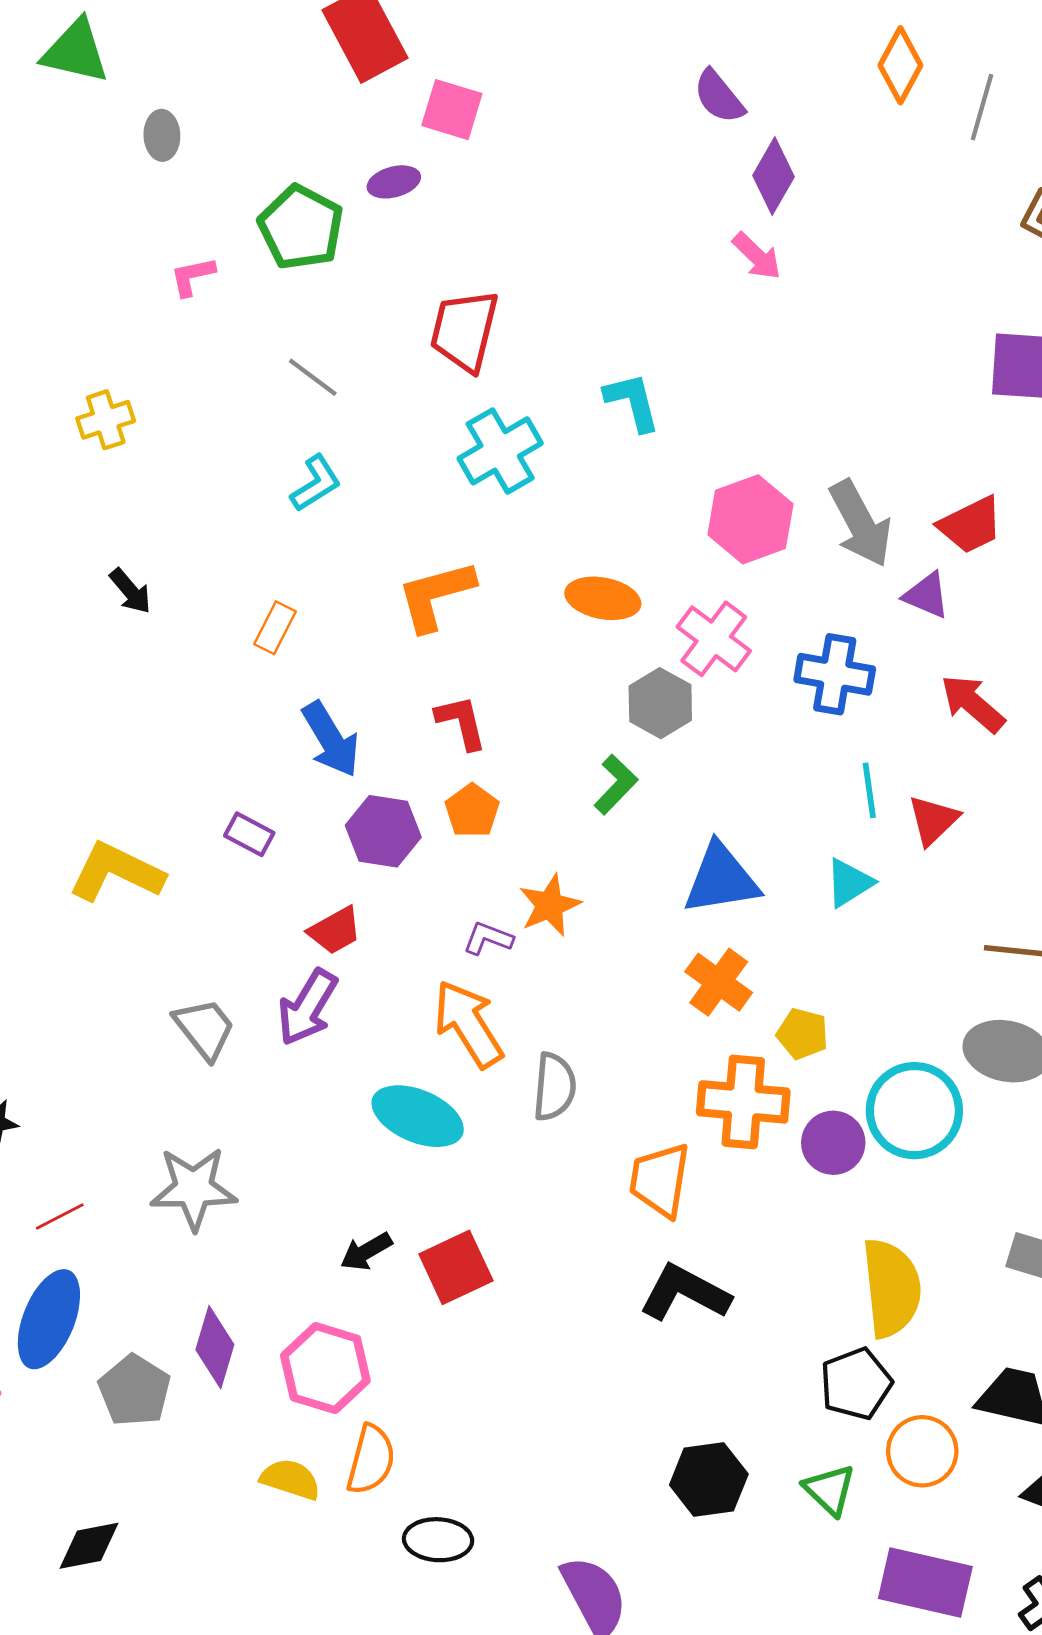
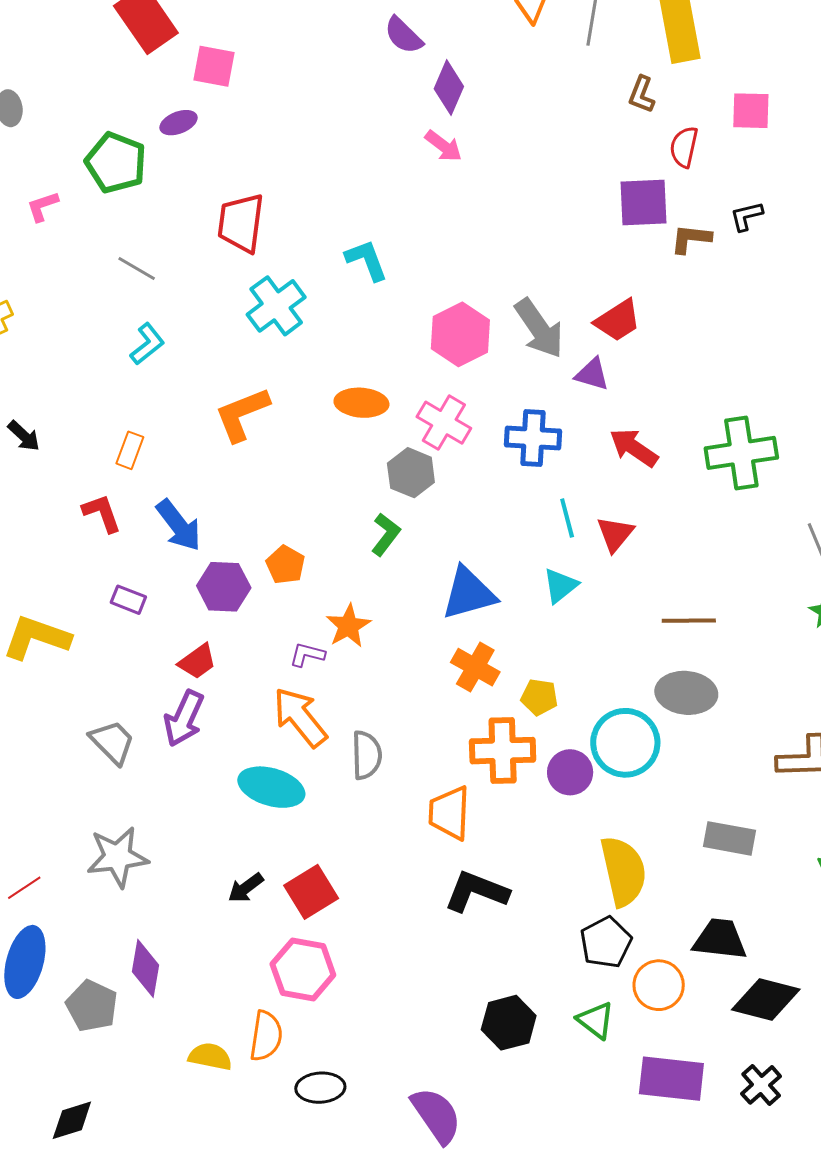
red L-shape: (461, 722) -> (102, 513), moved
pink hexagon: (325, 1368) -> (303, 969), moved

